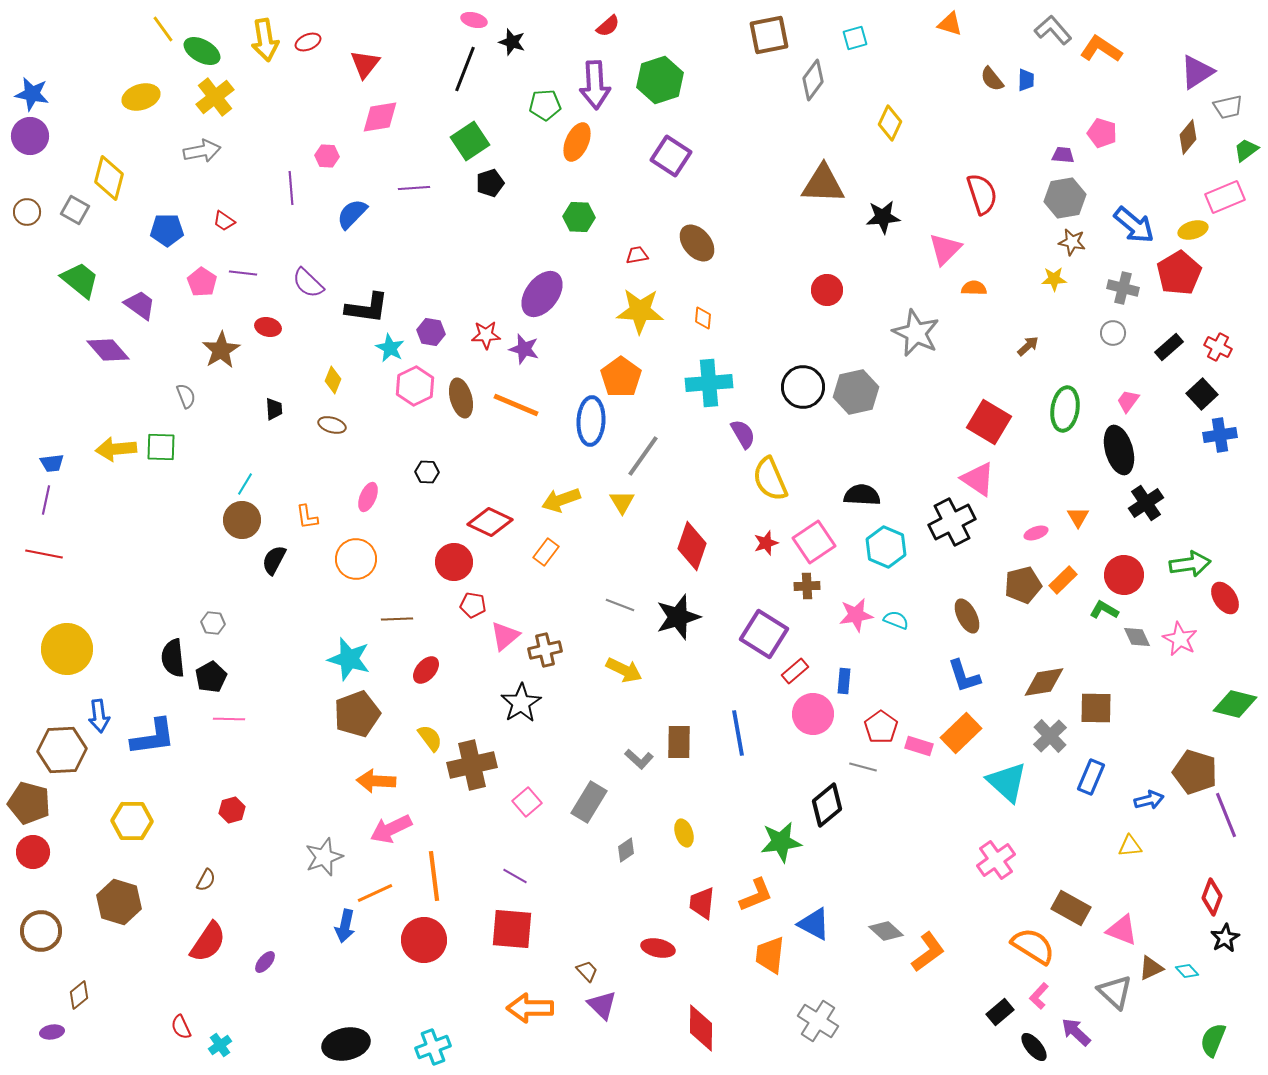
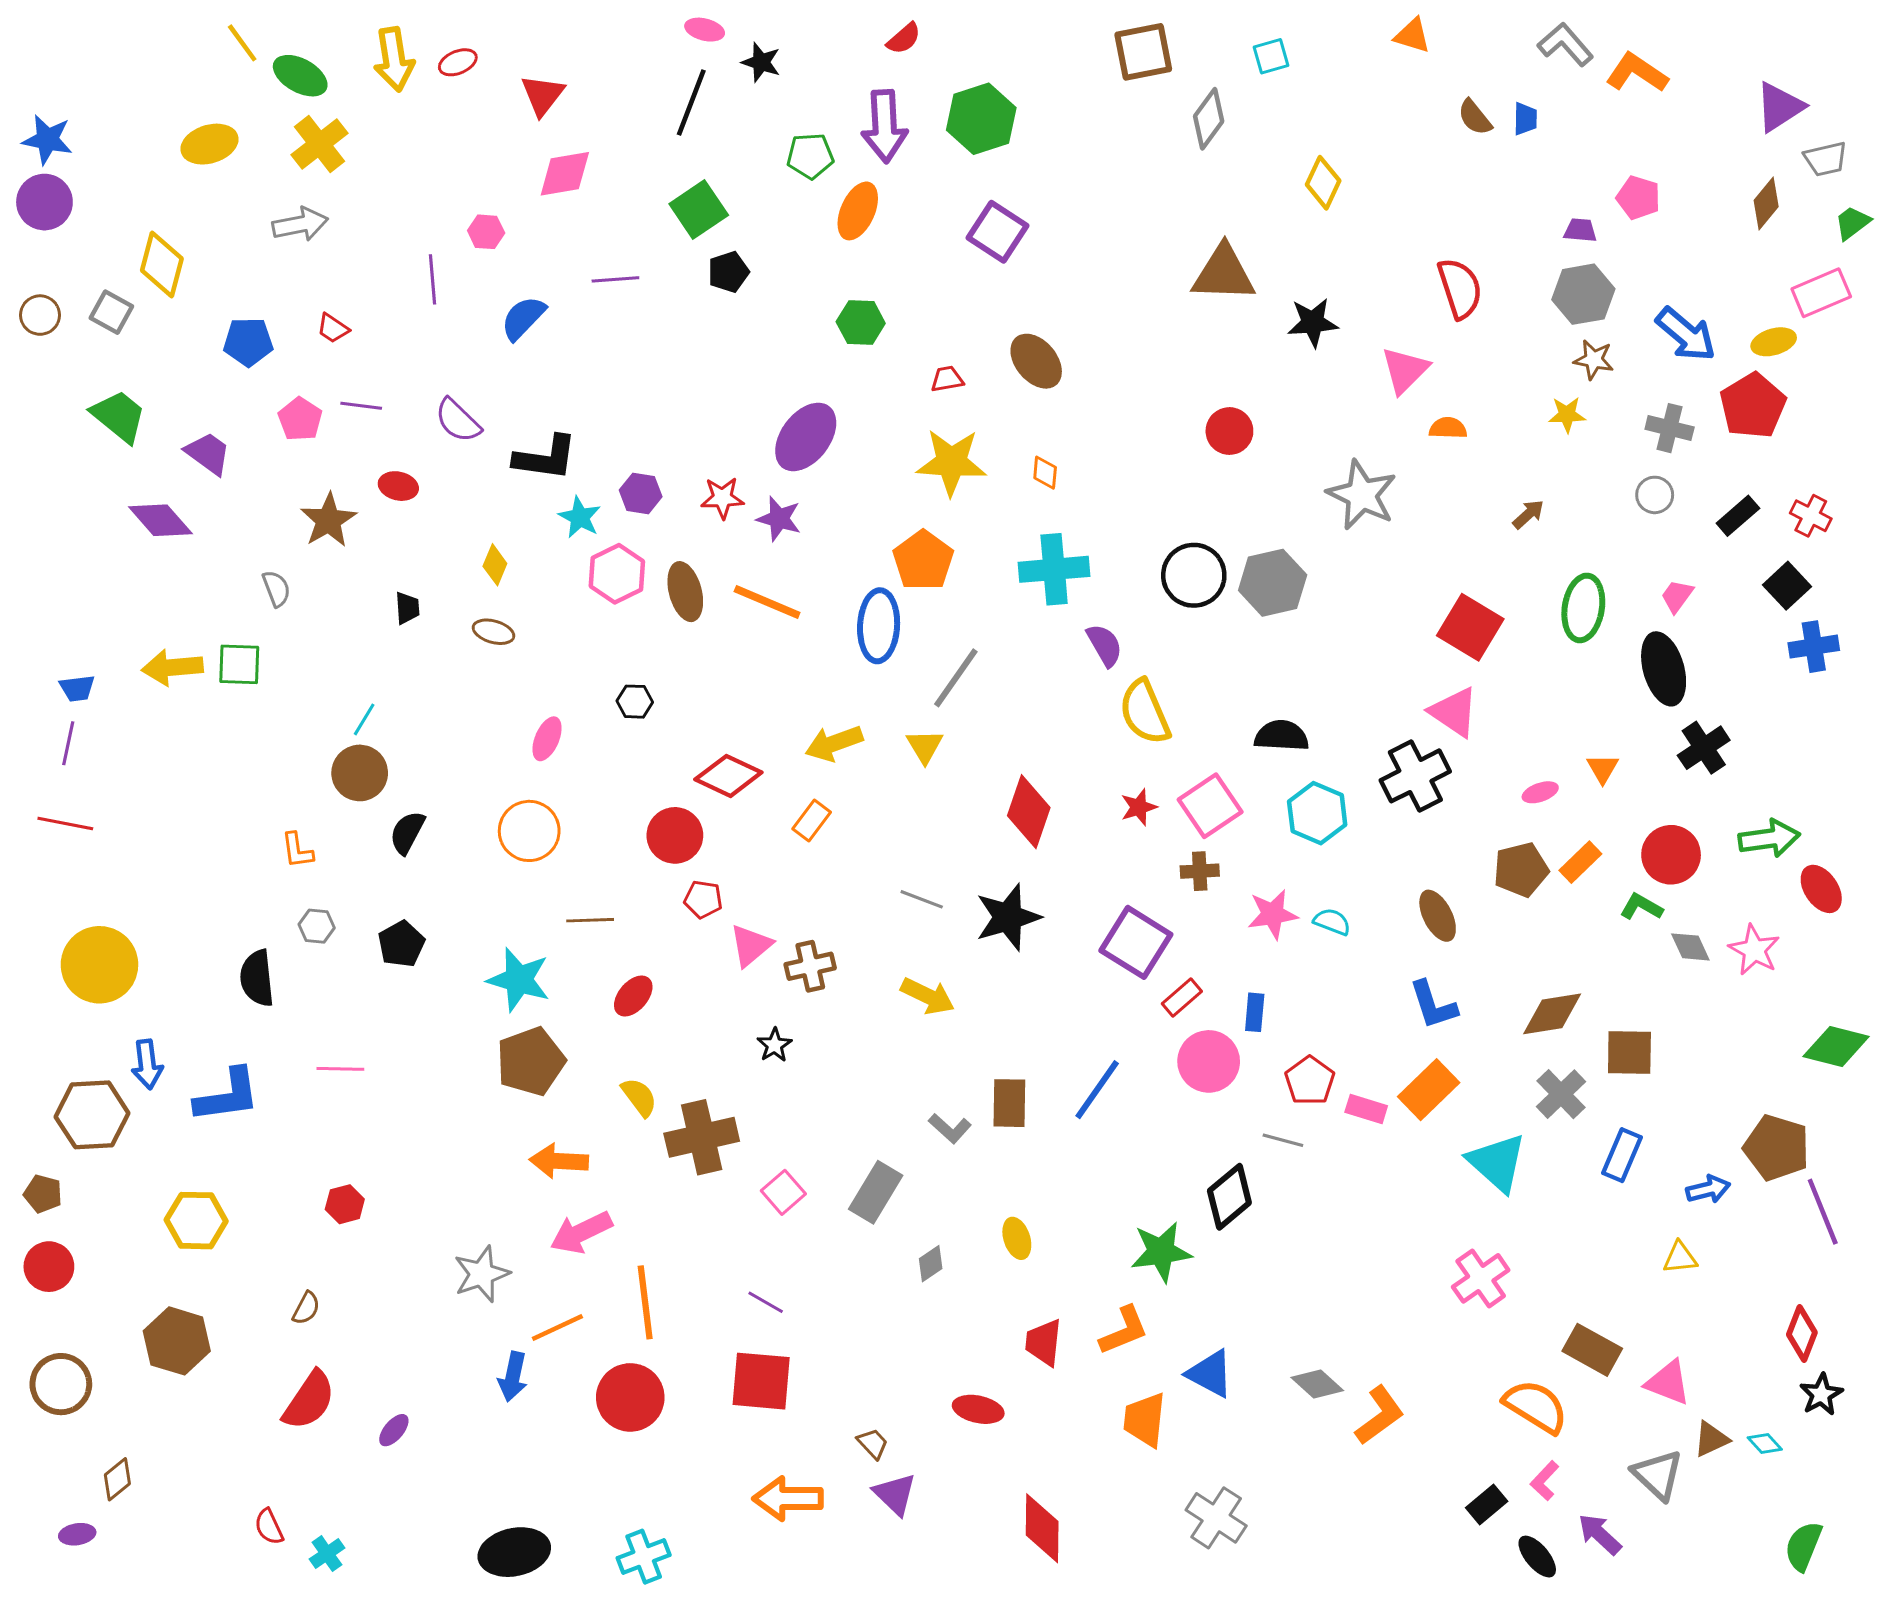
orange L-shape: (307, 517) -> (297, 850), moved
black pentagon: (211, 677) -> (401, 944), moved
black star: (521, 703) -> (774, 1045), size x0.6
blue line: (738, 733) -> (1097, 1090), turned 45
brown pentagon: (29, 803) -> (43, 1194), size x0.6

